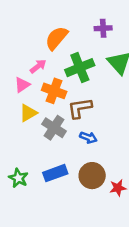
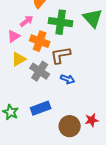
green cross: (80, 68) -> (61, 22), turned 30
brown circle: (92, 176) -> (70, 126), moved

